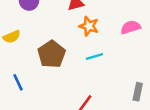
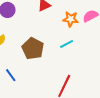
orange star: (89, 26) -> (71, 19), moved

